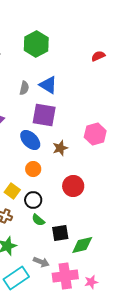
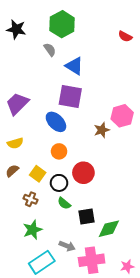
red semicircle: (98, 56) -> (125, 36), turned -128
gray semicircle: (24, 88) -> (50, 50), moved, turned -48
brown star: (60, 148) -> (102, 130), moved
red circle: (73, 186) -> (83, 173), moved
pink star: (91, 282) -> (127, 266), moved

